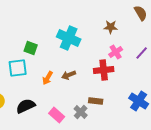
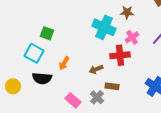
cyan cross: (69, 38) -> (104, 27), moved
cyan square: (18, 68) -> (34, 53), turned 36
brown arrow: (69, 75) -> (96, 69), moved
black semicircle: (26, 106) -> (42, 78), moved, turned -150

